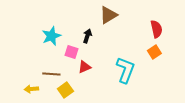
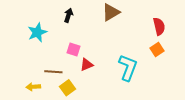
cyan star: (51, 36) -> (37, 32), moved
black arrow: (87, 36) -> (68, 15), moved

